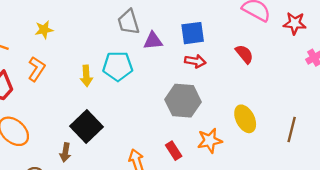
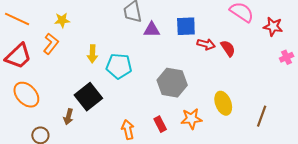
yellow star: (44, 30) -> (62, 20), moved
red arrow: (195, 61) -> (206, 44), moved
cyan pentagon: (118, 66) -> (119, 66), moved

